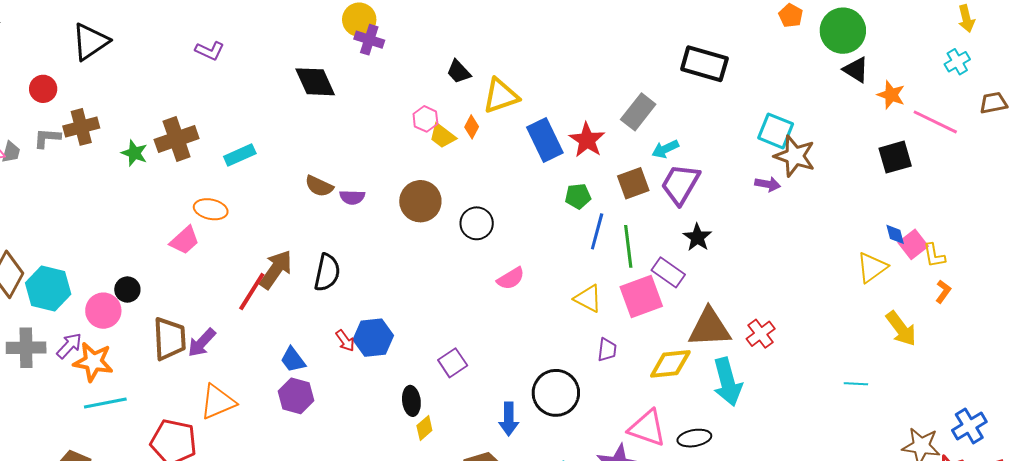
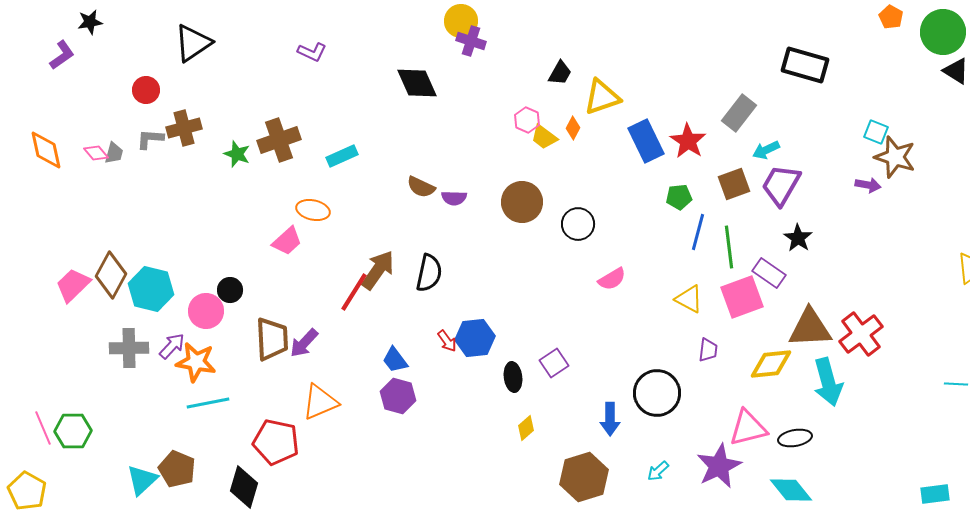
black trapezoid: (459, 72) -> (560, 73), turned -108
cyan square: (776, 131) -> (876, 132), size x0.7
red cross: (761, 334) -> (861, 334), size x1.5
black ellipse: (411, 401) -> (513, 377), moved
pink triangle: (647, 428) -> (748, 428), turned -33

